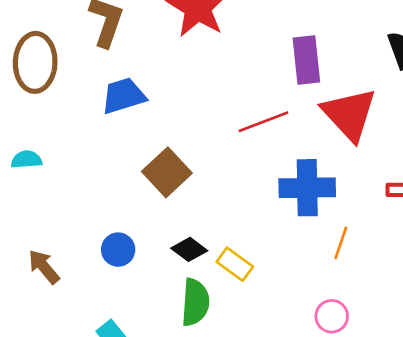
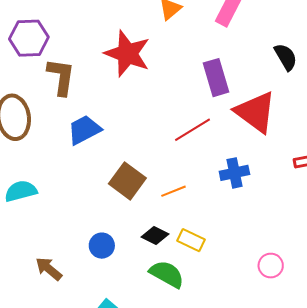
cyan semicircle: (26, 160) -> (21, 191), size x1.4
blue cross: (307, 188) -> (234, 173), size x0.7
orange line: (341, 243) -> (173, 191), moved, turned 60
green semicircle: (195, 302) -> (167, 274), turned -54

